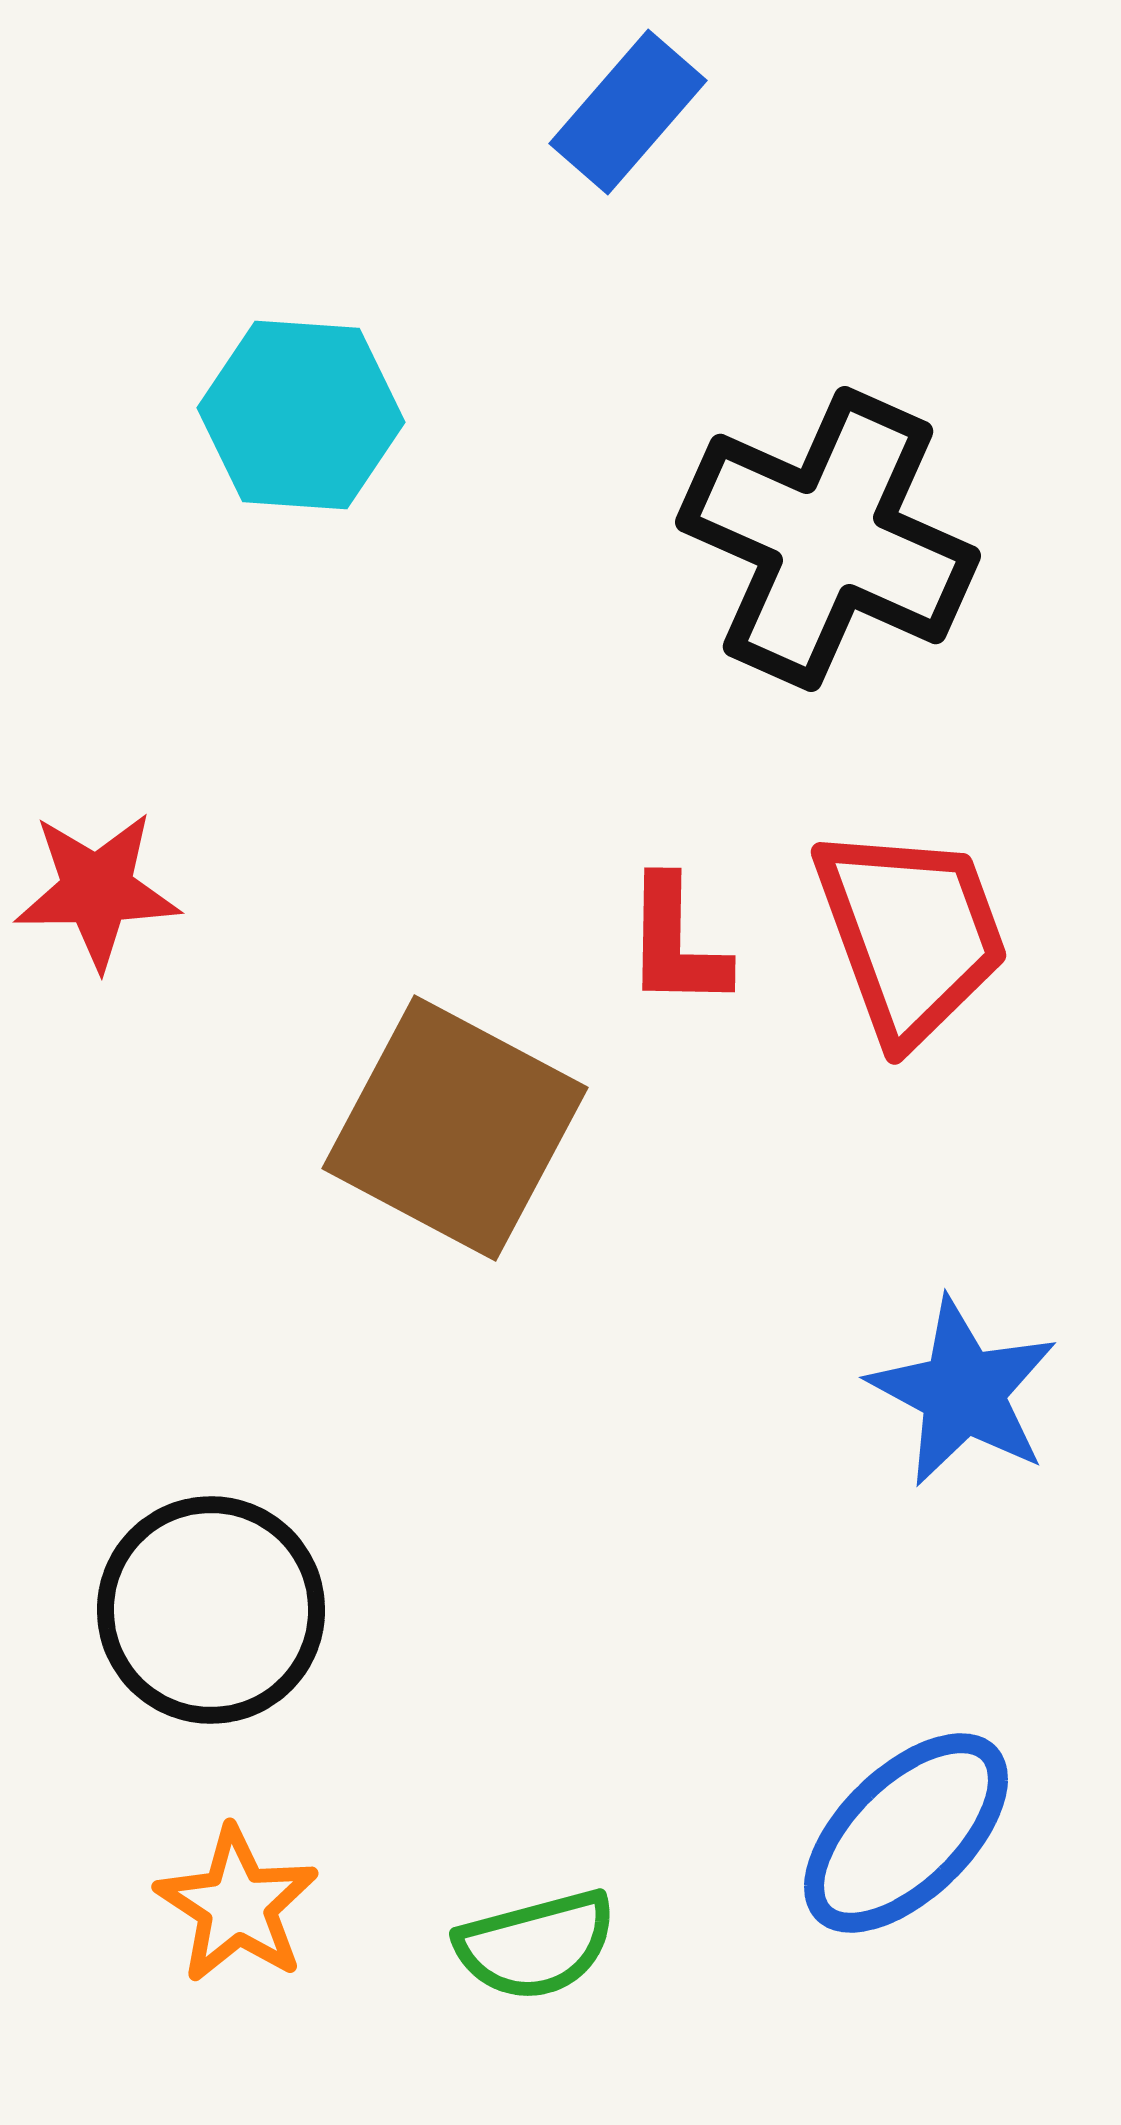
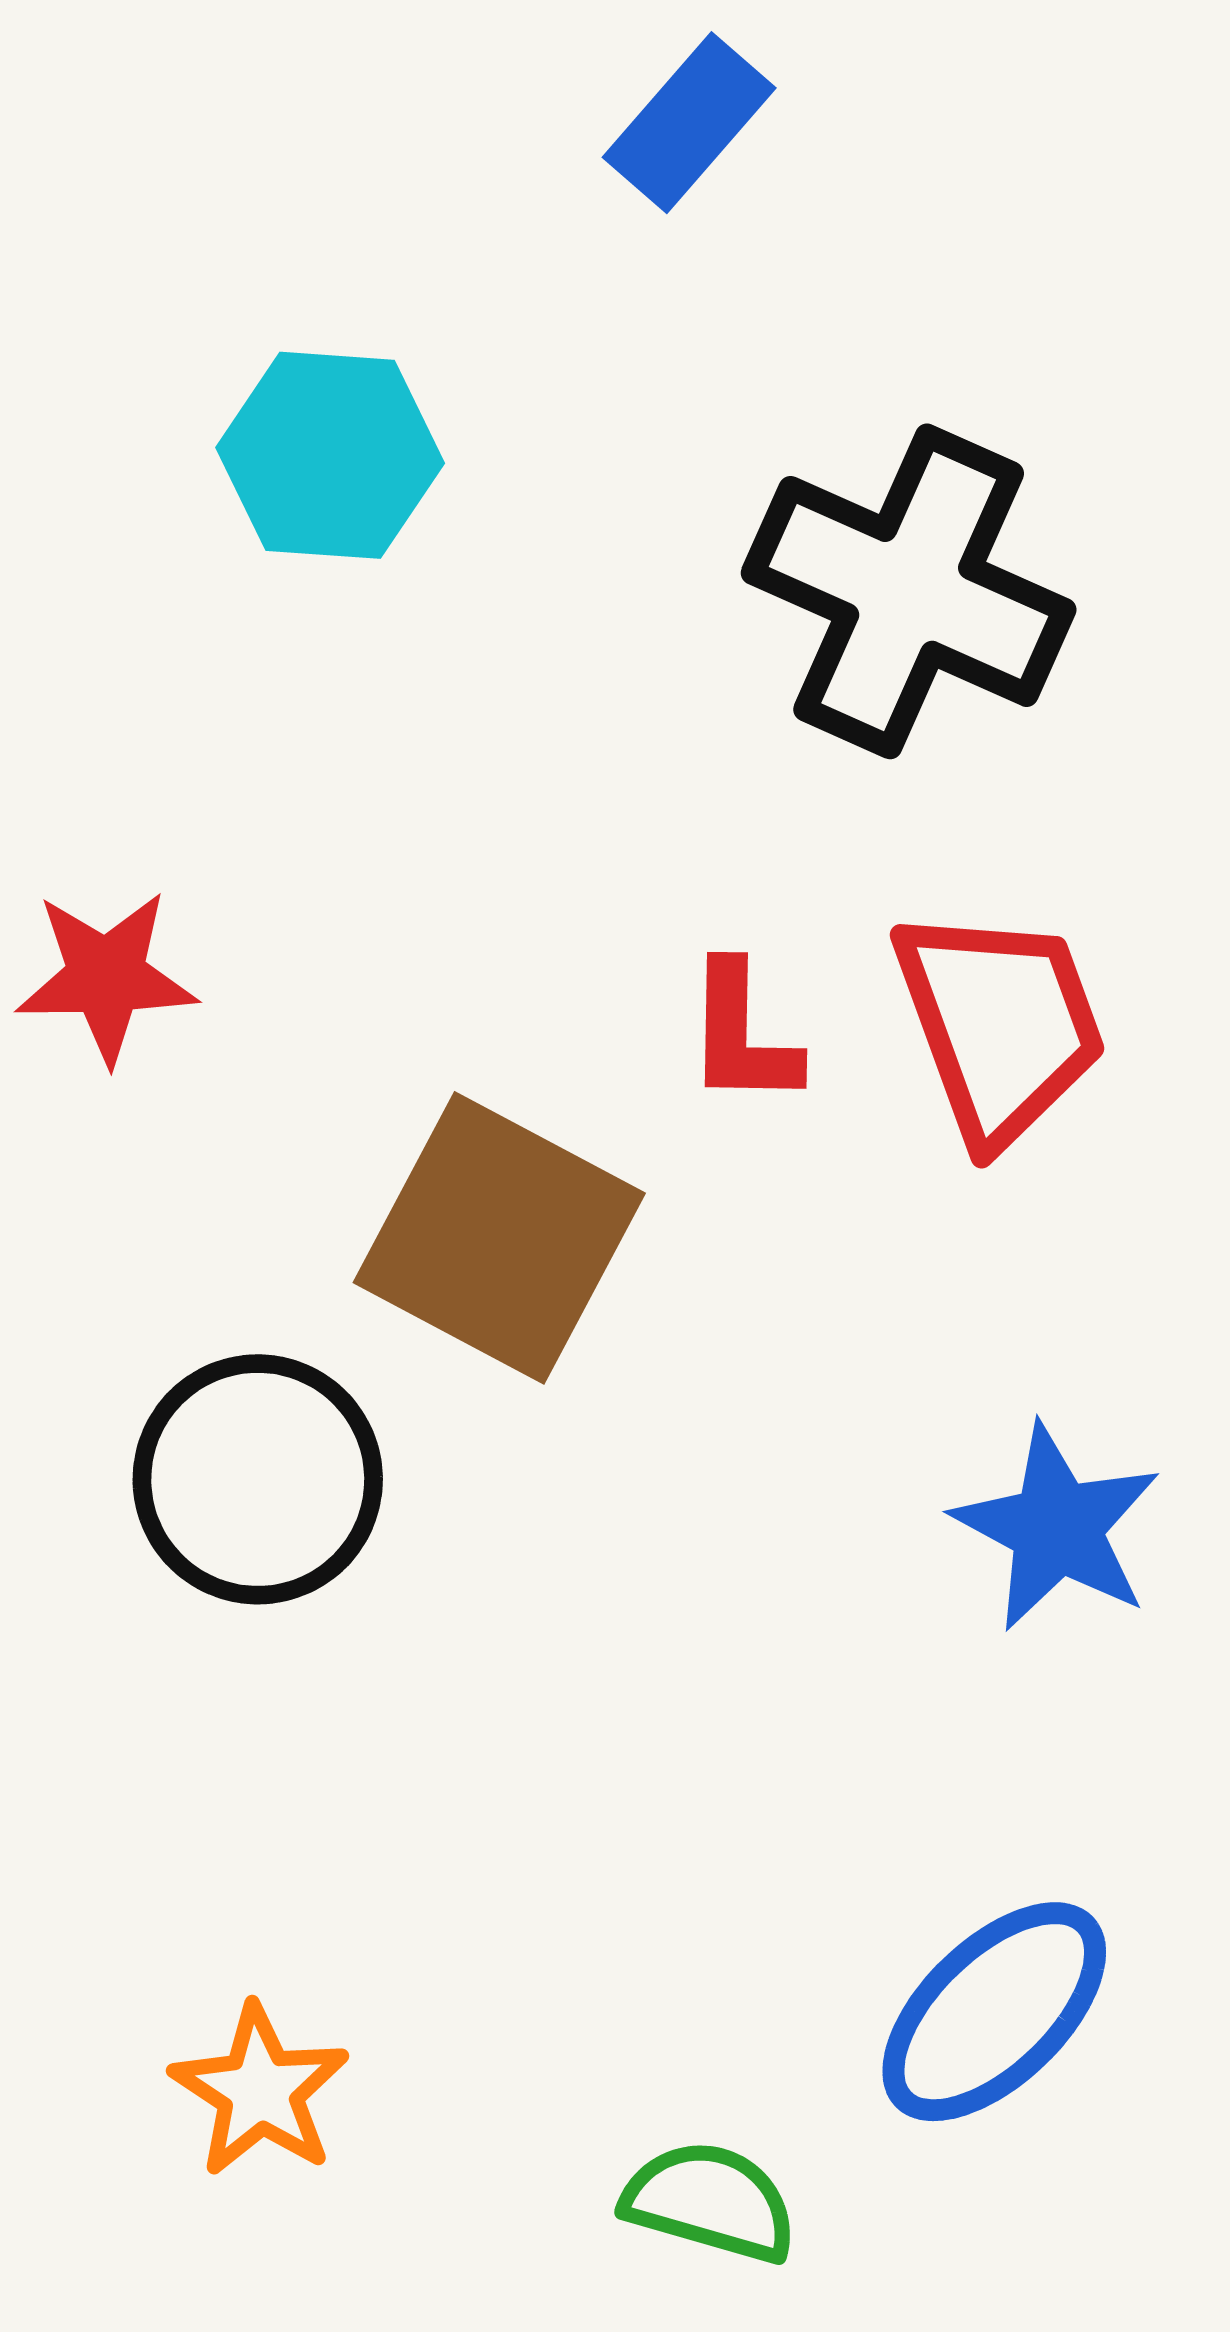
black circle: (211, 1610) -> (258, 1479), moved
green semicircle: (536, 1945) -> (710, 2202), moved, turned -149

